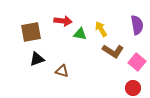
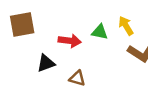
red arrow: (63, 21) -> (70, 41), moved
brown square: (31, 32) -> (22, 24), moved

